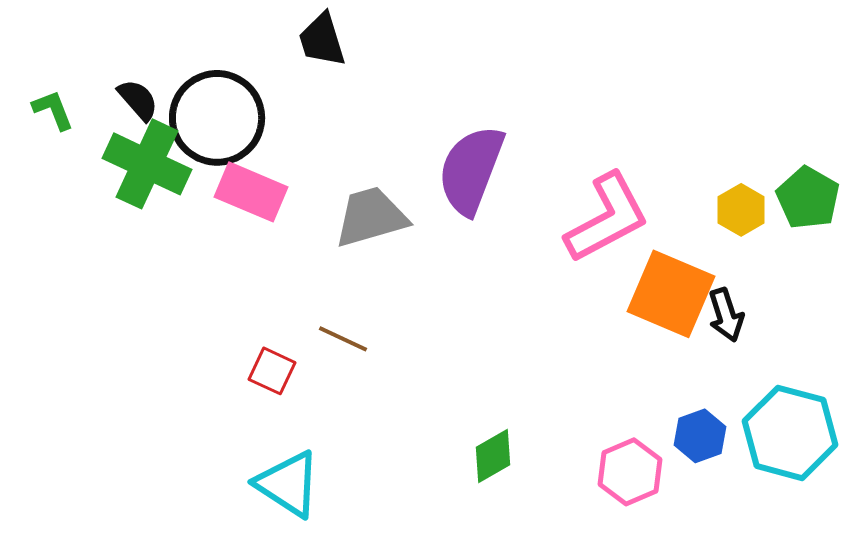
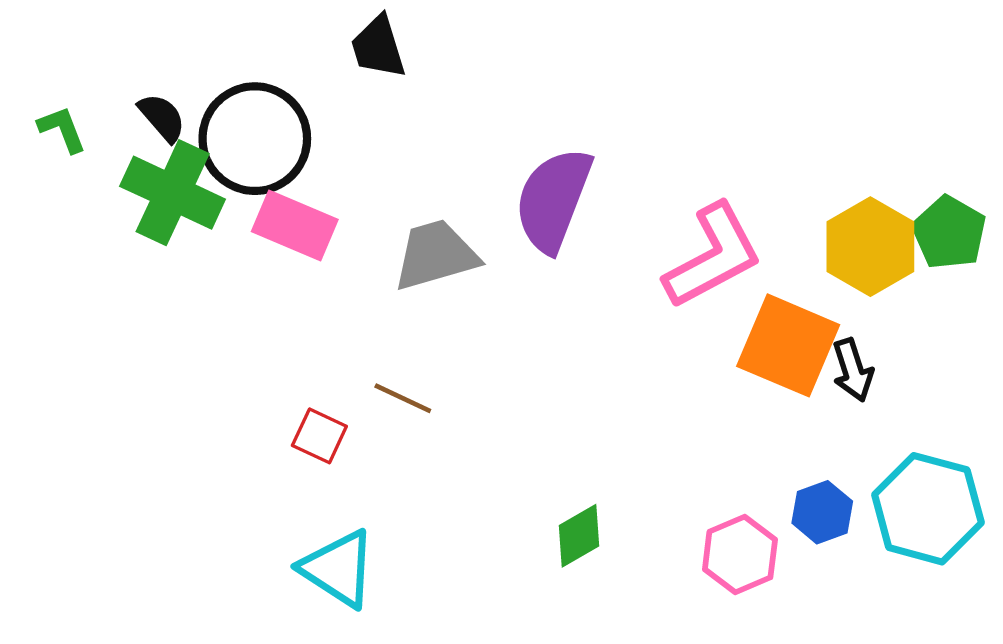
yellow hexagon: (741, 210) -> (870, 247), size x1.6

